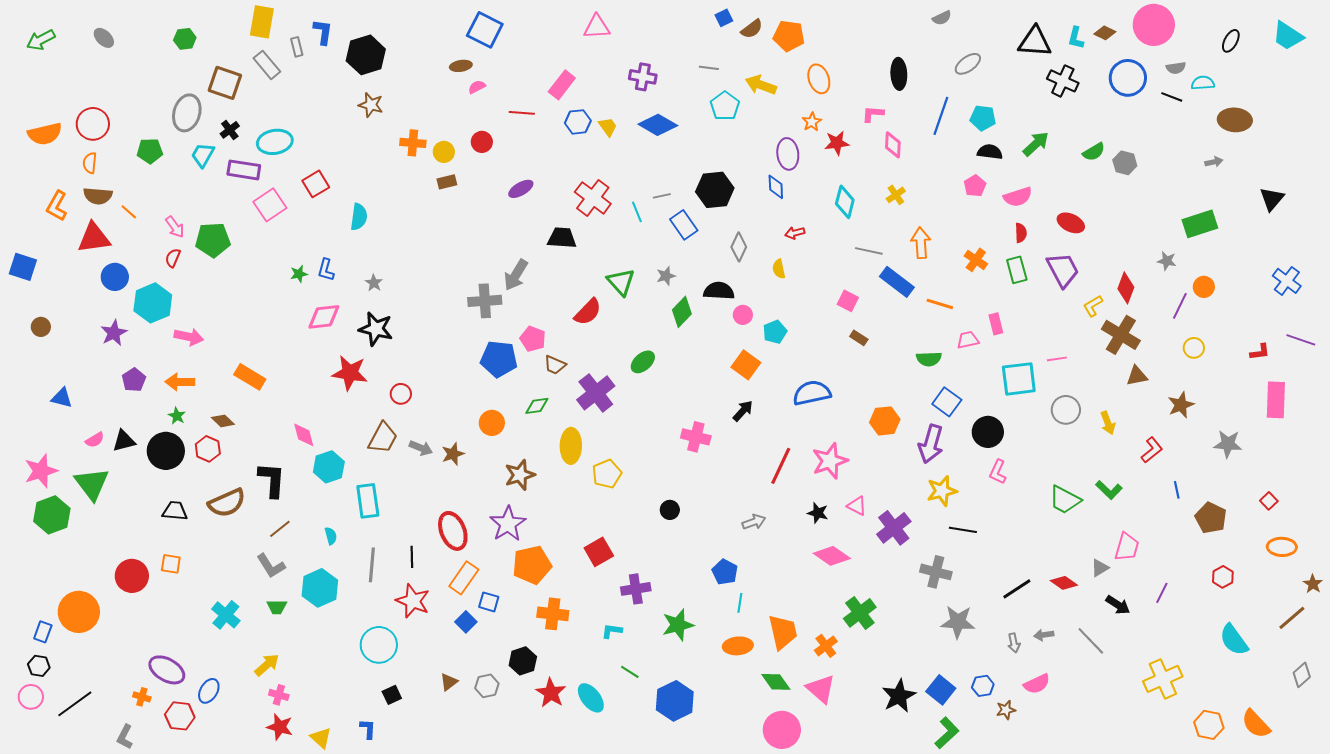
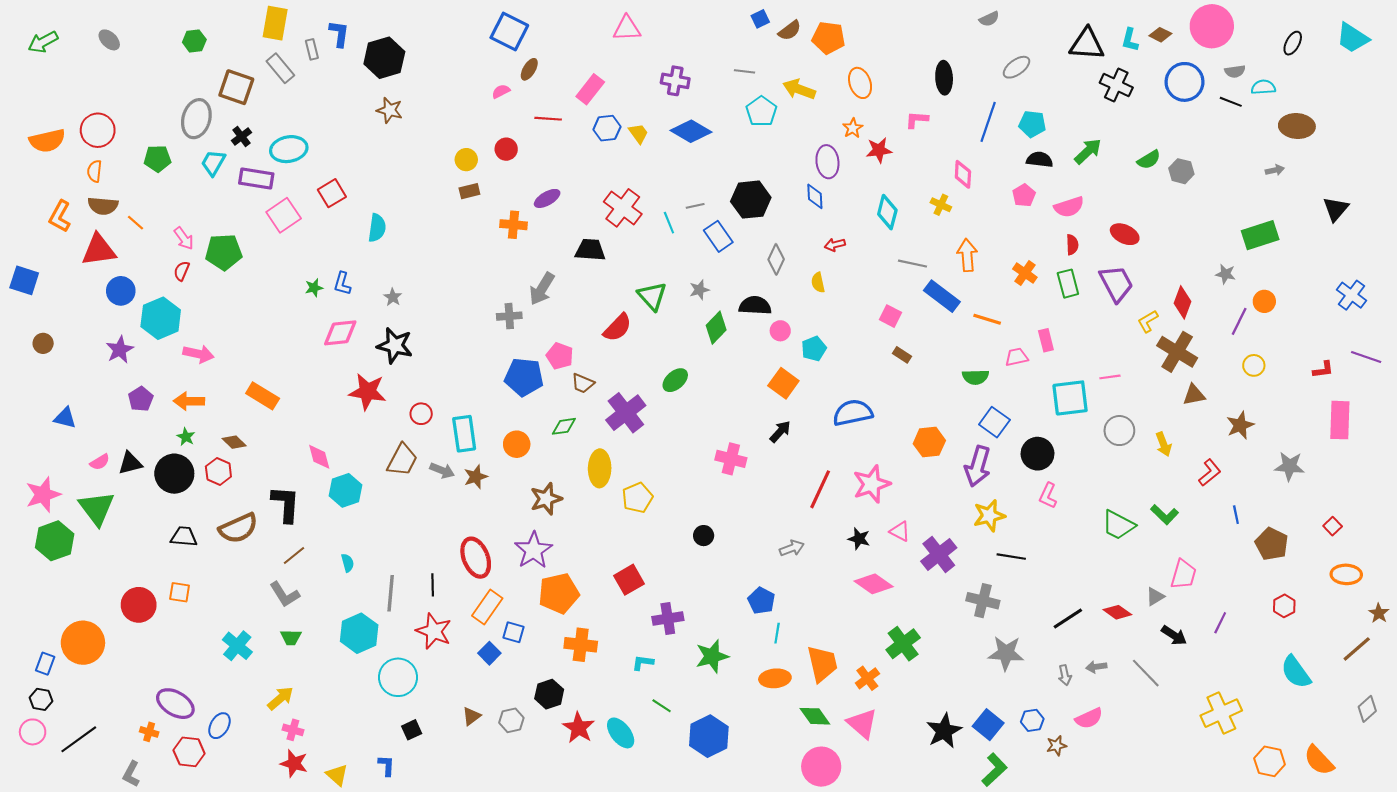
brown ellipse: (461, 66) -> (529, 69), moved, turned -50
orange cross: (413, 143) -> (514, 225), moved
pink diamond: (893, 145) -> (963, 174), moved
yellow cross: (896, 195) -> (941, 205), turned -30
gray cross: (485, 301) -> (509, 316), size x0.7
cyan rectangle: (368, 501) -> (464, 434), moved
cyan hexagon: (320, 588) -> (359, 633), moved

